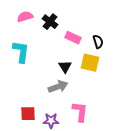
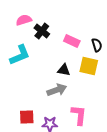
black cross: (50, 22) -> (42, 31), moved
cyan L-shape: (21, 52) -> (20, 55), turned 60
black triangle: (65, 67) -> (64, 70), turned -48

